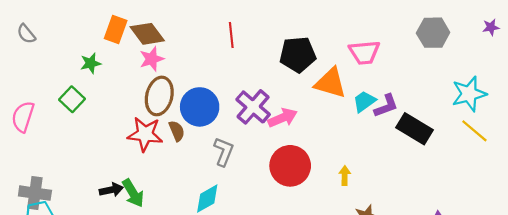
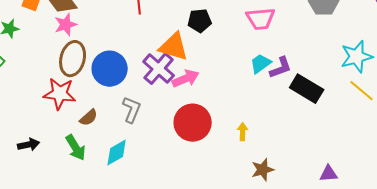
black pentagon: (298, 55) -> (200, 21), size x0.7
orange triangle: (331, 83) -> (174, 47), moved
brown semicircle: (177, 131) -> (89, 118), moved, turned 72
green arrow: (133, 193) -> (76, 148), moved

